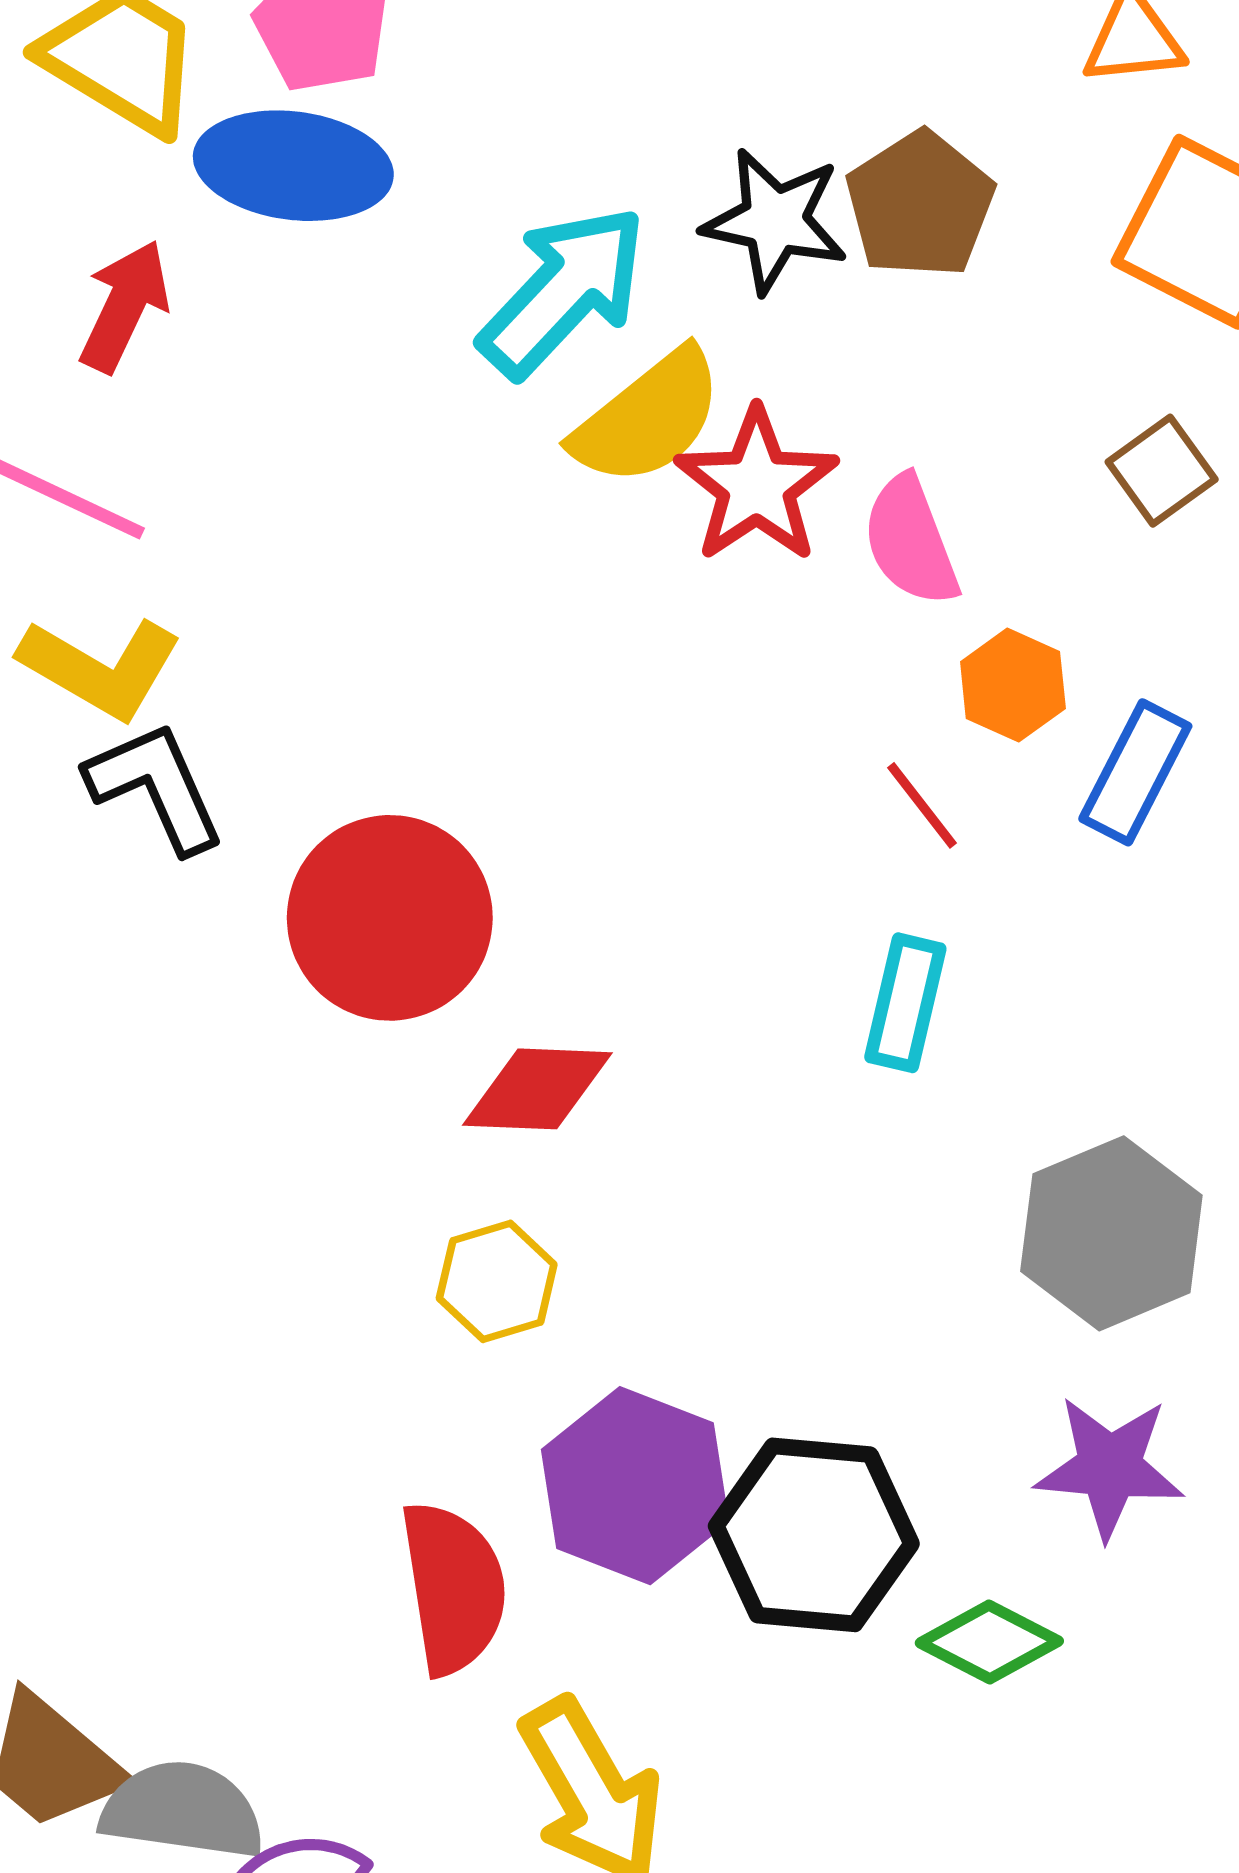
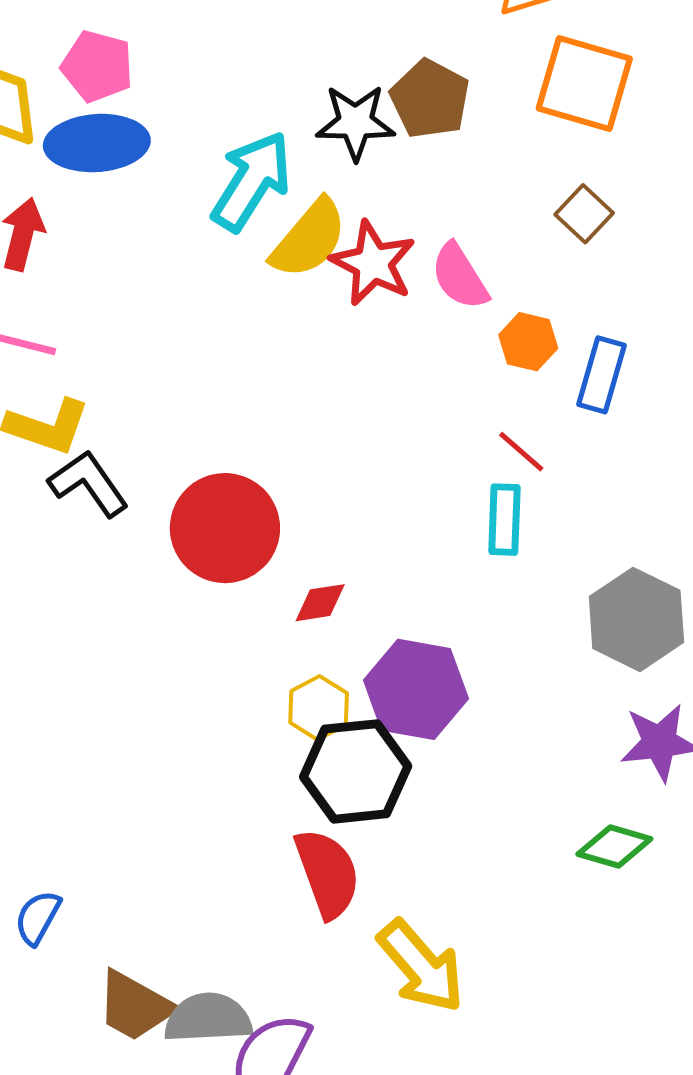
red line: (922, 805) -> (521, 452), moved
red diamond: (537, 1089) -> (320, 603), size x0.7
purple hexagon: (635, 1486) -> (416, 689), moved
black hexagon: (814, 1535) -> (356, 771), moved

